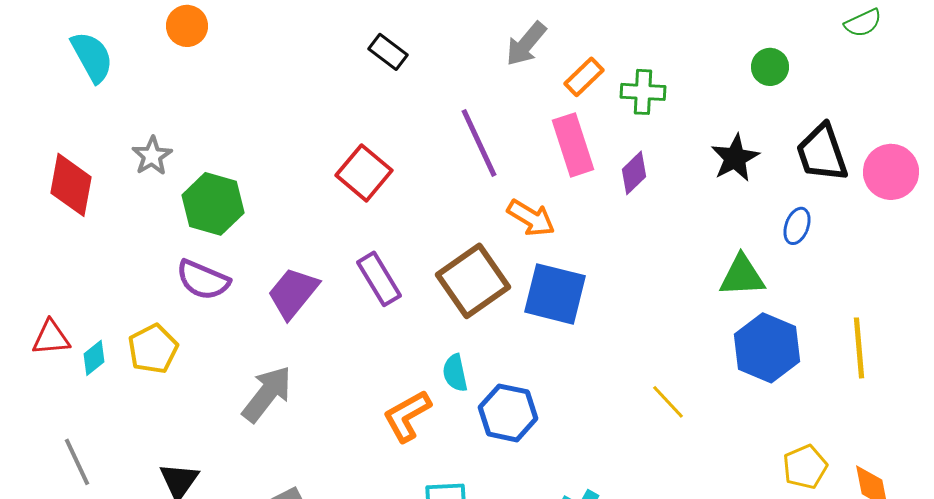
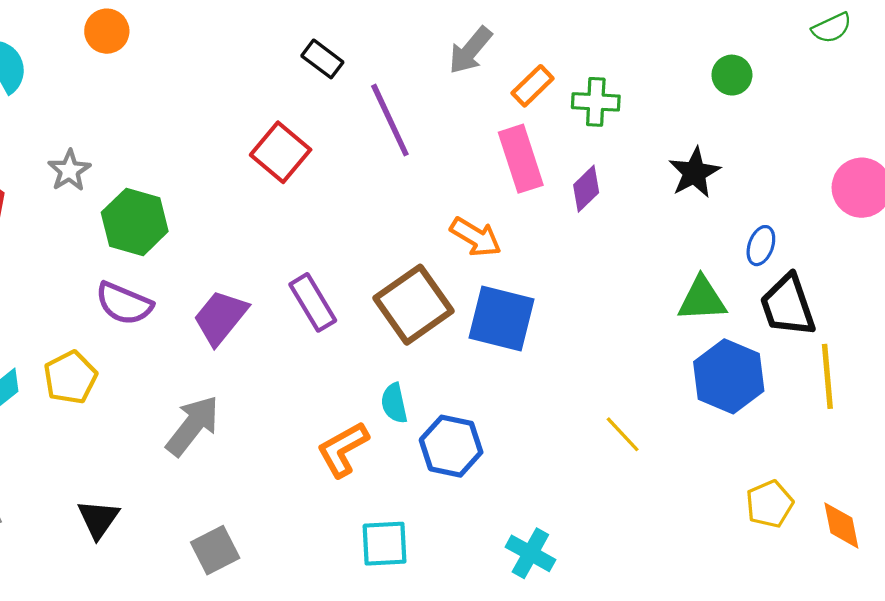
purple line: (479, 143) -> (390, 120), moved
black trapezoid: (822, 153) -> (788, 306), moved
red square: (364, 173) -> (281, 152), moved

